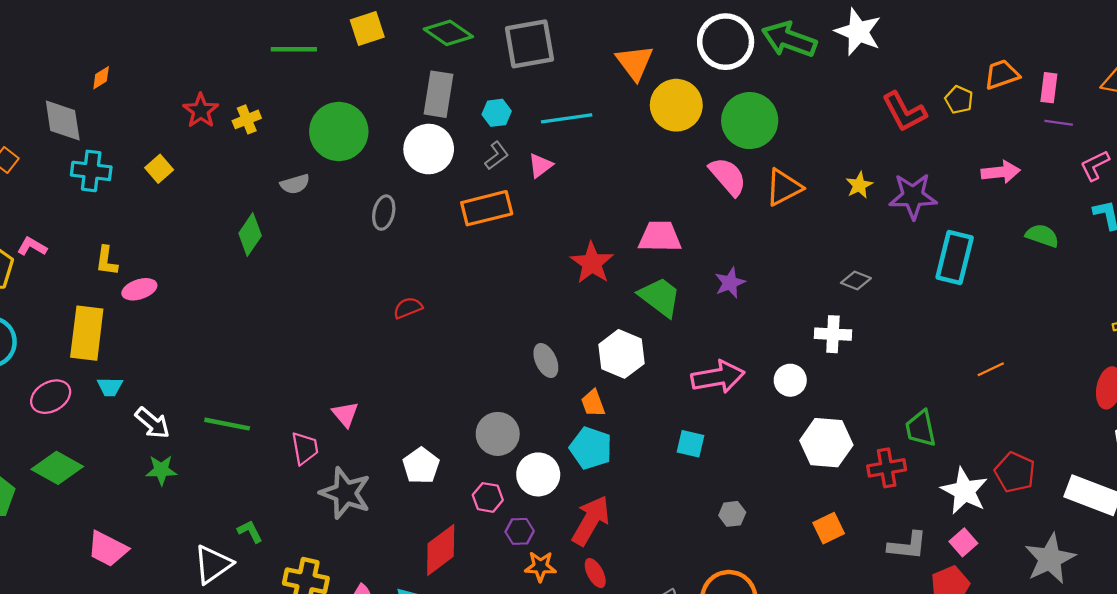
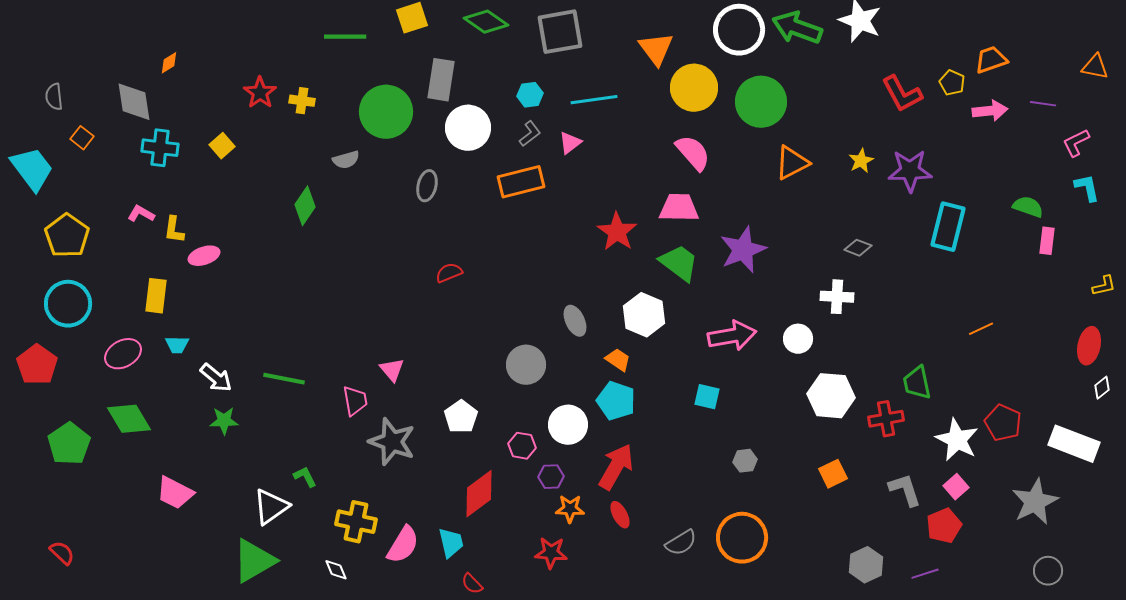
pink rectangle: (1049, 88) -> (1047, 241), moved
gray rectangle: (439, 94) -> (441, 80), moved
yellow cross: (247, 119) -> (302, 101), turned 30
pink arrow: (1001, 172) -> (990, 111), moved
pink semicircle: (728, 176) -> (693, 153), moved
pink L-shape: (32, 247) -> (141, 214), moved
purple star: (730, 283) -> (743, 250), size x1.6
yellow rectangle: (87, 333) -> (156, 296), size x0.7
orange trapezoid: (593, 403) -> (618, 360), turned 144
gray circle: (498, 434) -> (526, 365), moved
green diamond: (57, 468) -> (129, 419), turned 30
gray L-shape: (907, 546) -> (905, 490), turned -114

